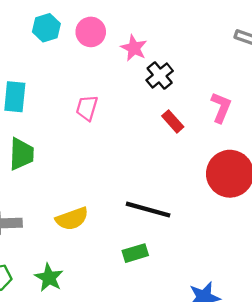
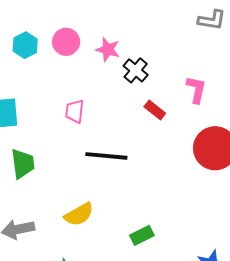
black line: (148, 210) -> (106, 156), moved

